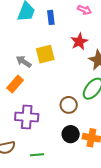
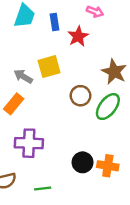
red star: (79, 42) -> (78, 36), moved
brown circle: (69, 105) -> (80, 96), moved

